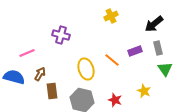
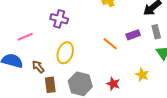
yellow ellipse: (86, 69) -> (65, 53), moved, turned 35
brown arrow: (40, 74) -> (38, 67), moved, turned -72
brown rectangle: (52, 91) -> (50, 85), moved

